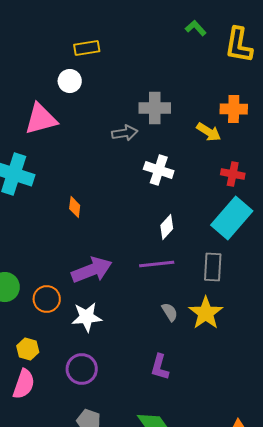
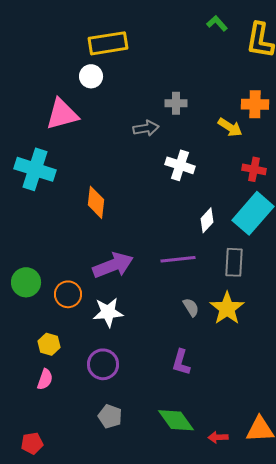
yellow rectangle: (87, 48) -> (108, 43), size x1.5
gray cross: (155, 108) -> (176, 103), size x0.7
orange diamond: (75, 207) -> (96, 202), size x1.5
white diamond: (167, 227) -> (207, 220), moved
pink semicircle: (24, 384) -> (45, 379), size x0.7

